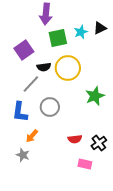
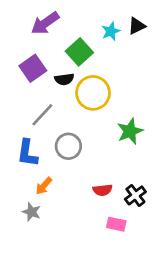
purple arrow: (46, 14) -> (45, 23), moved, turned 50
black triangle: (100, 28) -> (137, 26), moved
cyan star: (81, 32) -> (111, 31), moved
green square: (58, 38) -> (79, 52), turned -30
black semicircle: (44, 67) -> (64, 79), moved

